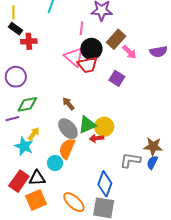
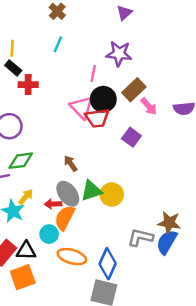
red arrow: (96, 138) -> (53, 204), moved
blue semicircle: (152, 162) -> (167, 242), size x1.5
orange ellipse: (74, 202) -> (72, 257), moved, turned -30

